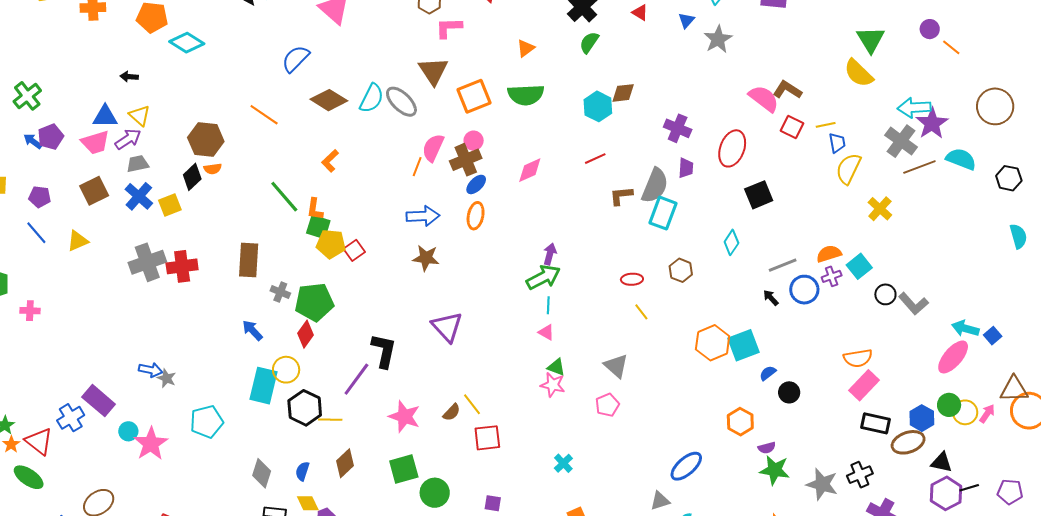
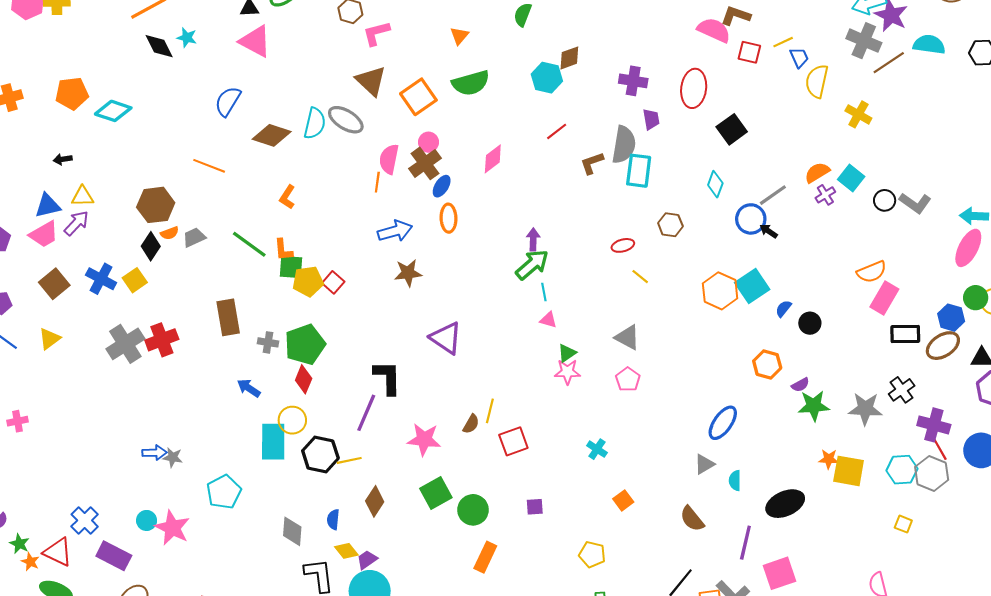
yellow triangle: (140, 116) -> (83, 196), turned -30
gray trapezoid: (138, 164) -> (194, 237), moved
blue circle: (804, 290) -> (751, 219), moved
green triangle: (556, 367) -> (567, 353), turned -42
purple rectangle: (99, 401) -> (114, 556), moved
yellow line: (472, 404) -> (490, 411), turned 65

